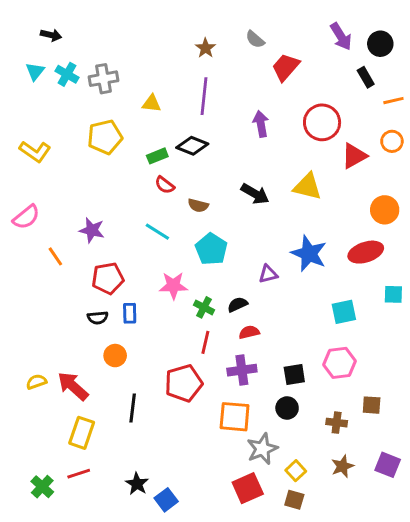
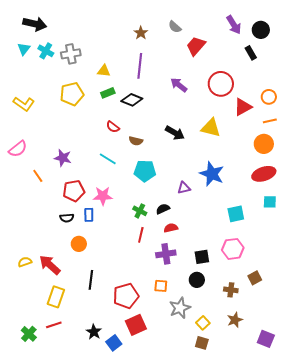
black arrow: (51, 35) -> (35, 24), size x1.6
orange line: (393, 101) -> (270, 121), moved
purple arrow: (261, 124) -> (179, 85), turned -42
green rectangle: (157, 156) -> (108, 93), moved
cyan pentagon: (211, 249) -> (145, 171), turned -30
red ellipse: (366, 252) -> (264, 174), moved
pink star: (173, 286) -> (103, 196), moved
red pentagon: (184, 383) -> (126, 296), moved
brown square: (372, 405) -> (255, 278), turned -32
orange square: (235, 417) -> (161, 286), size x0.6
purple square: (388, 465) -> (266, 339), moved
red square: (248, 488) -> (136, 325), moved

